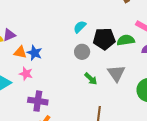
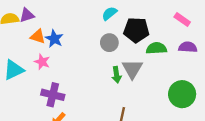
green semicircle: (126, 40) -> (156, 48), moved
gray triangle: (116, 73) -> (132, 69), moved
green arrow: (91, 79) -> (116, 75), turned 32

